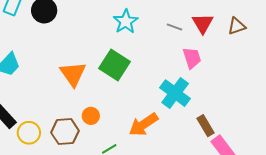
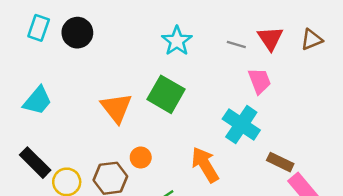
orange arrow: (143, 125) -> (205, 165), turned 96
brown rectangle: (205, 126) -> (280, 162), turned -30

